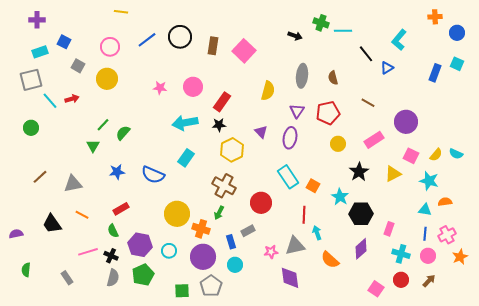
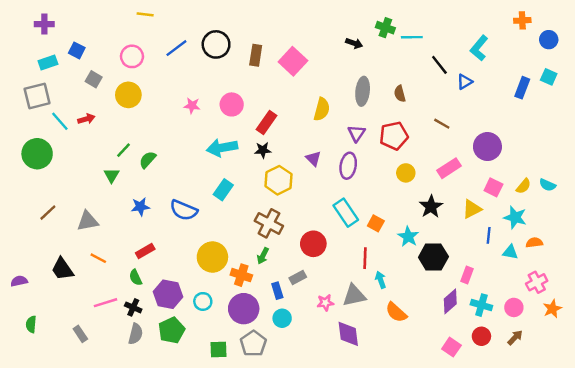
green circle: (31, 128) -> (37, 154), size x1.6
blue line: (425, 234) -> (489, 235), moved
purple diamond: (361, 249) -> (450, 301), moved

